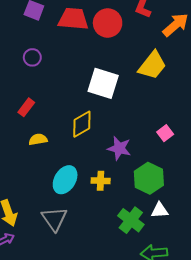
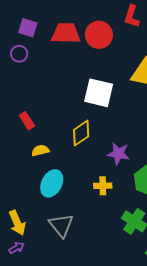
purple circle: (32, 57) -> (19, 54), moved
red rectangle: (26, 107) -> (27, 121), turned -66
cyan ellipse: (65, 180) -> (52, 183), moved

